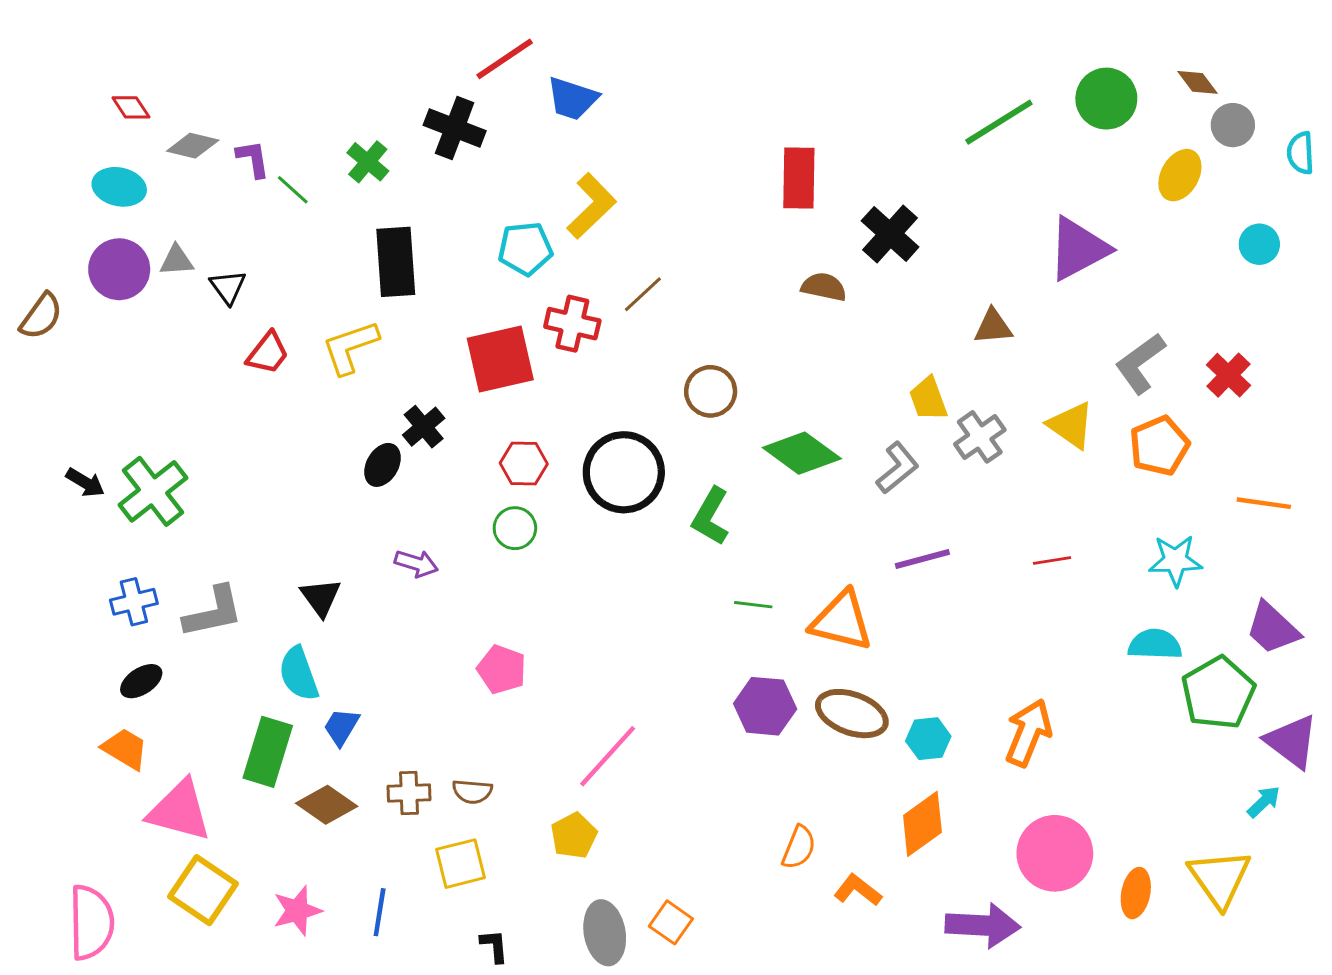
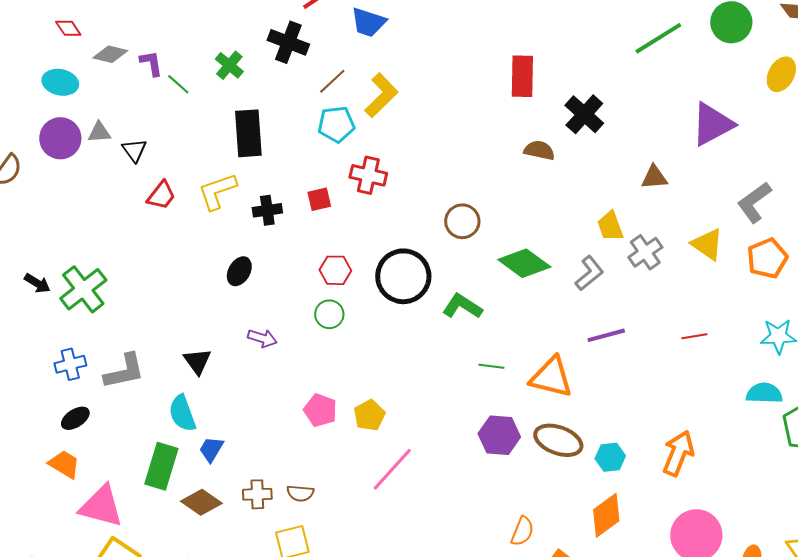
brown line: (643, 294) -> (332, 81), moved
red square: (500, 359) -> (319, 199), size x0.5
black cross: (424, 427) -> (267, 210), moved, turned 32
green L-shape: (711, 516) -> (462, 306), turned 93
yellow pentagon: (574, 836) -> (369, 415), moved

